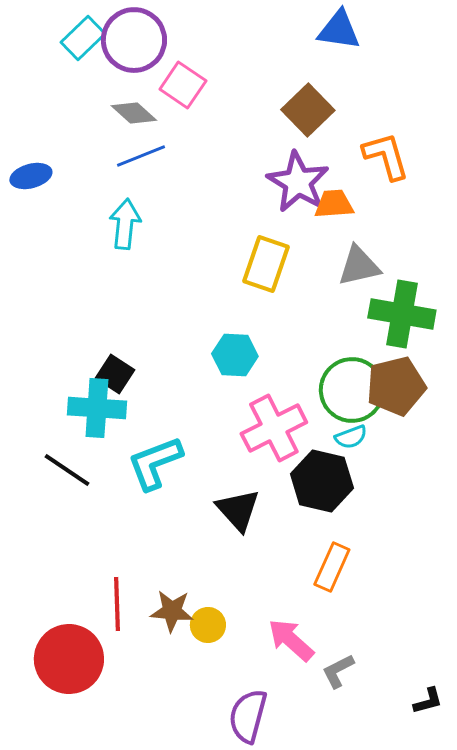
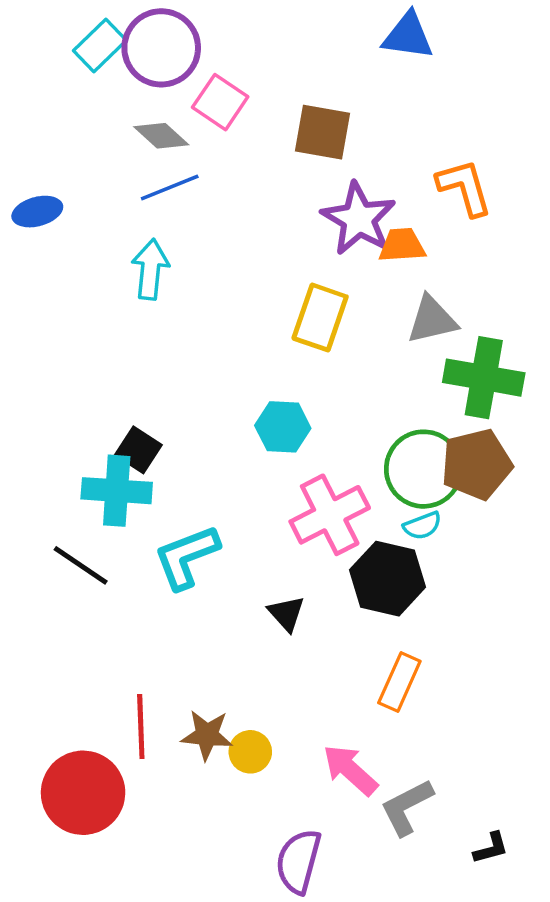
brown square: (308, 110) -> (322, 132), moved, turned -36
black triangle: (238, 510) -> (286, 613), size x0.7
gray L-shape: (338, 671) -> (407, 807), size x1.4
black L-shape: (428, 701) -> (491, 848), moved

